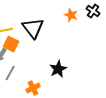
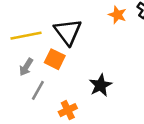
orange square: (11, 44) -> (55, 59), moved

